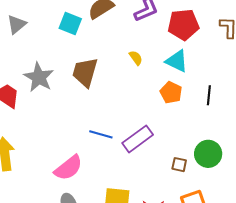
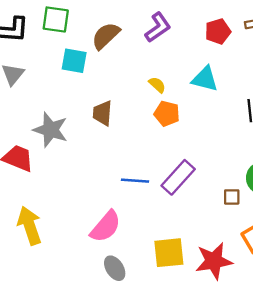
red pentagon: (183, 25) -> (218, 31), moved, size x0.7
brown trapezoid: (85, 72) -> (102, 113), size x0.7
orange pentagon: (171, 92) -> (167, 114), moved

